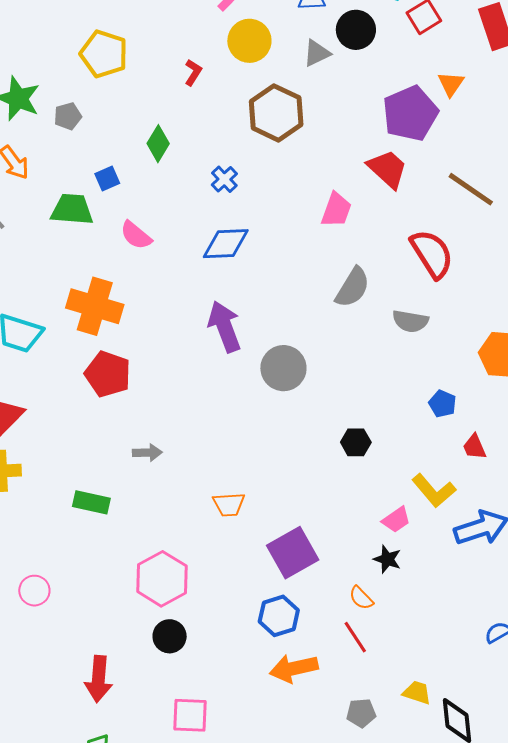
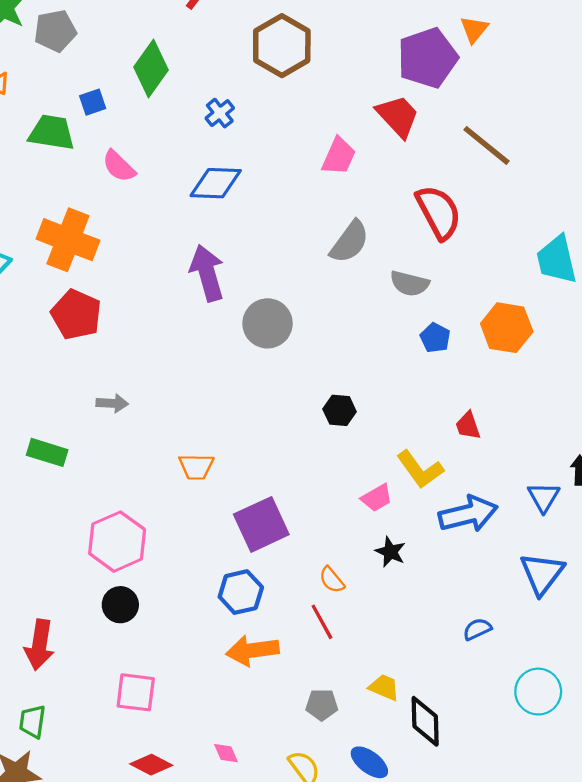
gray pentagon: (68, 116) -> (55, 31), size x1.4
green diamond: (158, 144) -> (151, 69), size x1.4
blue pentagon: (442, 404) -> (435, 338), moved
black star: (387, 559) -> (390, 552), moved

